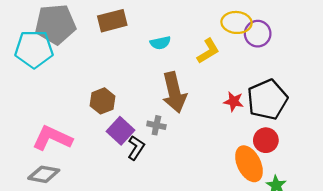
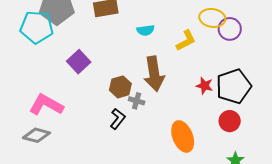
brown hexagon: (102, 101) -> (120, 87), moved
purple square: (121, 131) -> (79, 62), moved
orange ellipse: (249, 164) -> (183, 136), moved

